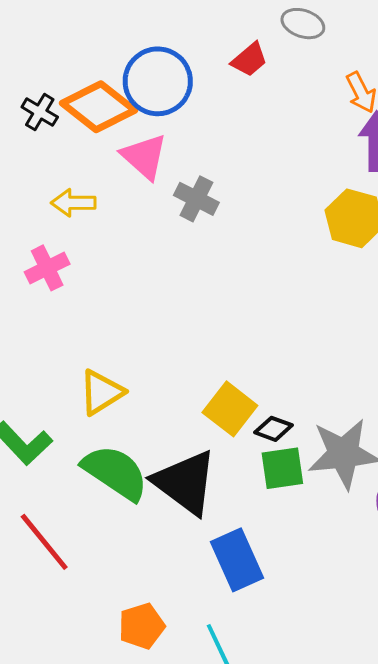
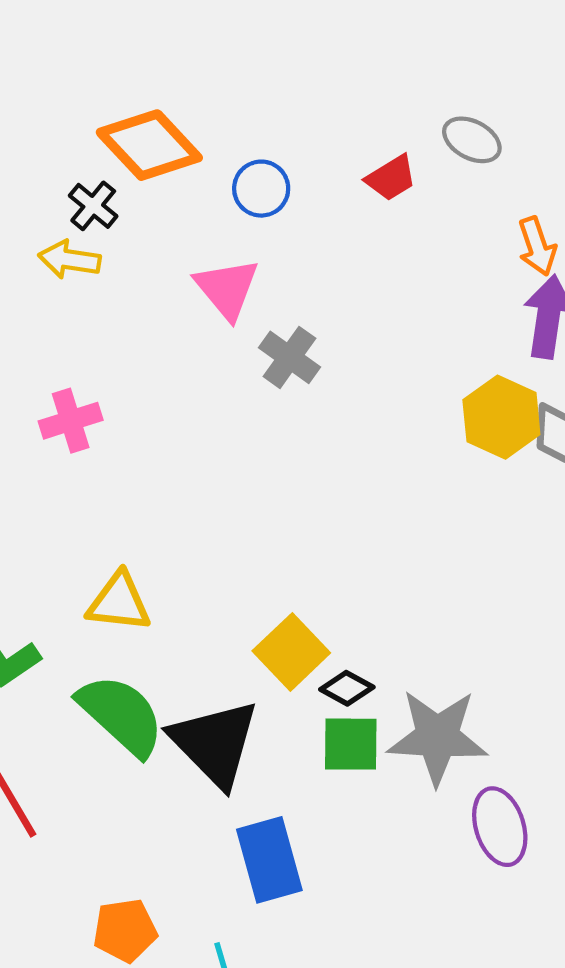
blue circle: (158, 81) -> (261, 189), size x0.6
orange diamond: (98, 107) -> (149, 145), moved
yellow arrow: (73, 203) -> (69, 260), moved
yellow triangle: (101, 392) -> (119, 602), turned 30

